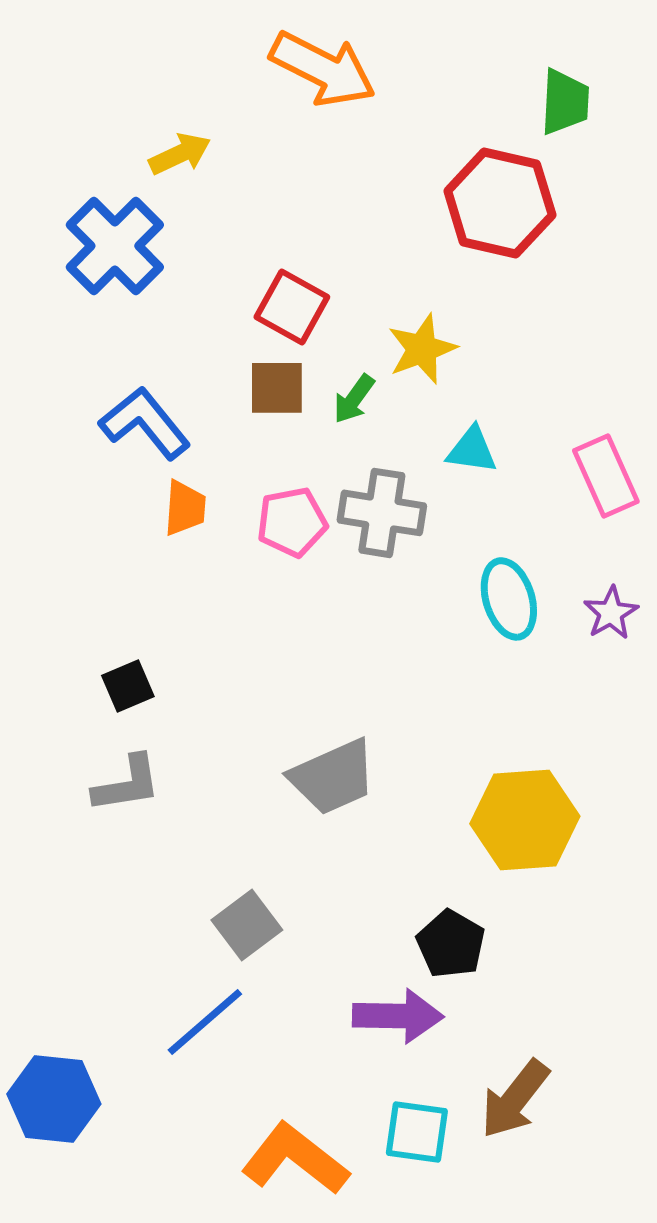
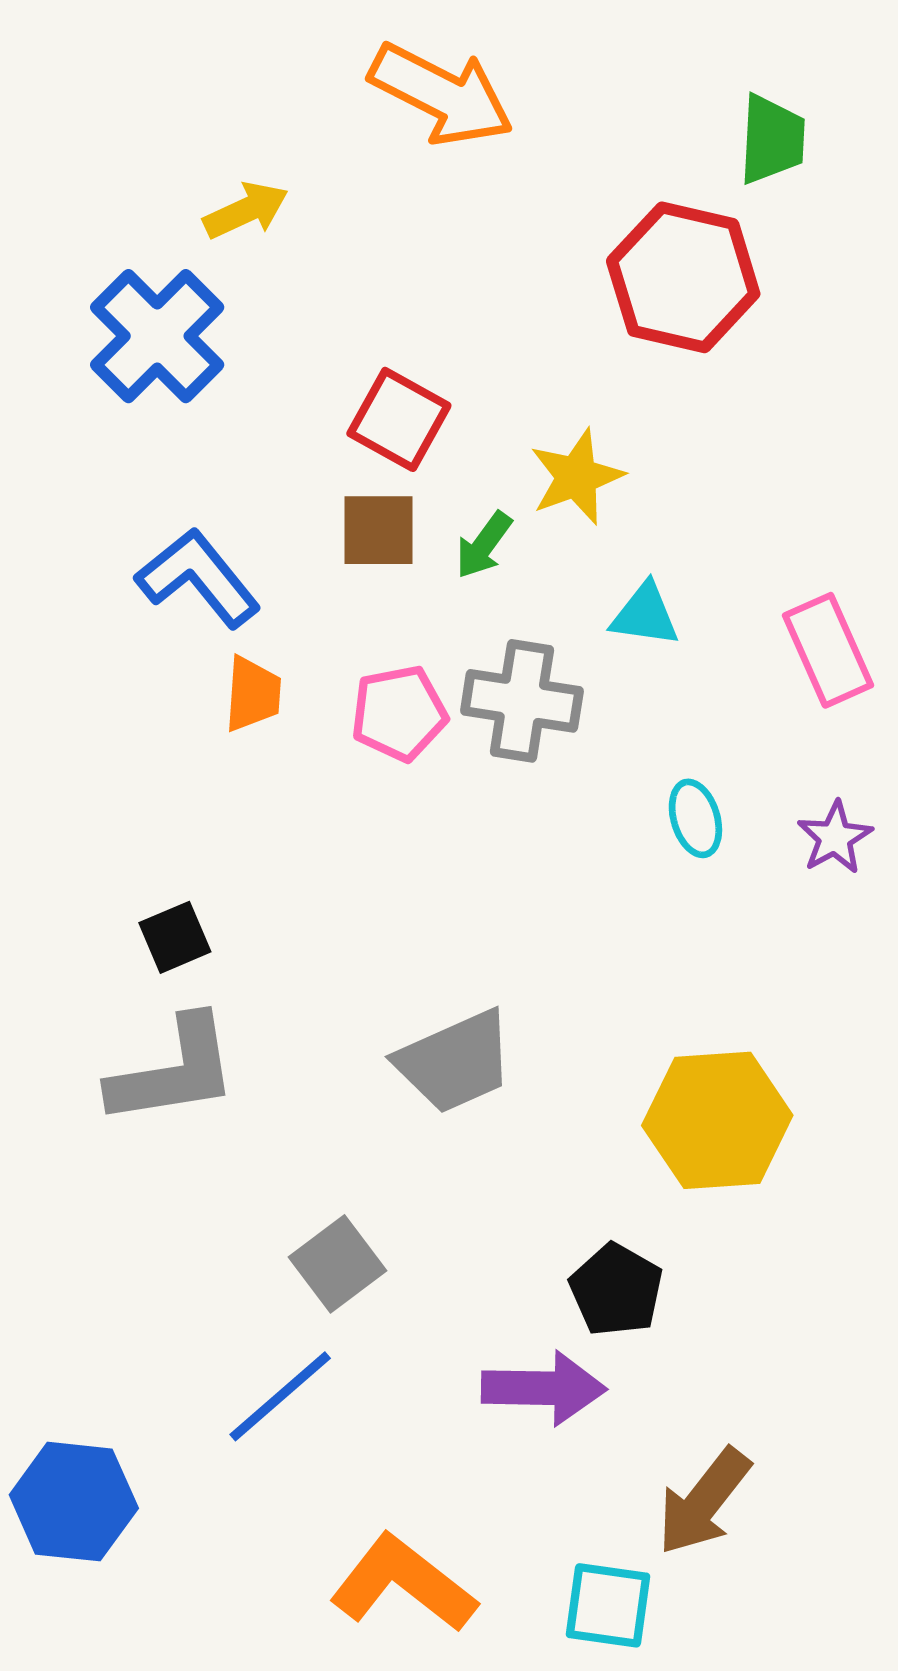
cyan ellipse: (509, 599) -> (695, 818), size x0.7
gray L-shape: (127, 784) -> (174, 1071), size x1.4
cyan square: (417, 1132) -> (608, 1605), moved

